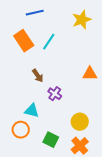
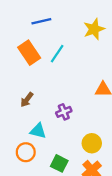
brown arrow: (38, 76) -> (27, 100), moved, turned 72
purple cross: (55, 94) -> (64, 112), turned 32

